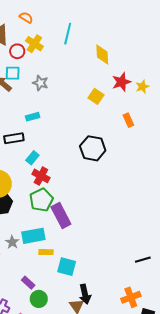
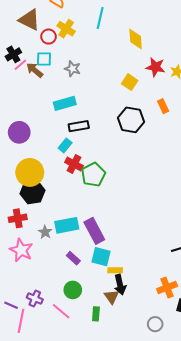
red star: (121, 82) -> (156, 67), turned 30
cyan rectangle: (33, 117) -> (65, 103), size x1.5
black rectangle: (14, 138) -> (79, 126), moved
black hexagon: (93, 148) -> (131, 120), moved
green pentagon: (41, 200) -> (93, 175), moved
purple rectangle: (61, 215) -> (94, 231), moved
yellow rectangle: (46, 252) -> (115, 270), moved
purple rectangle: (28, 283) -> (73, 258), moved

